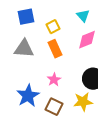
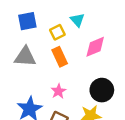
cyan triangle: (83, 16) -> (77, 20), moved

